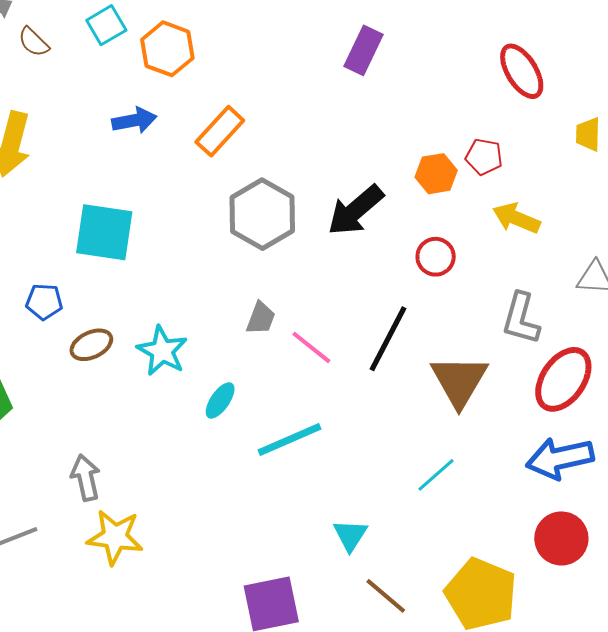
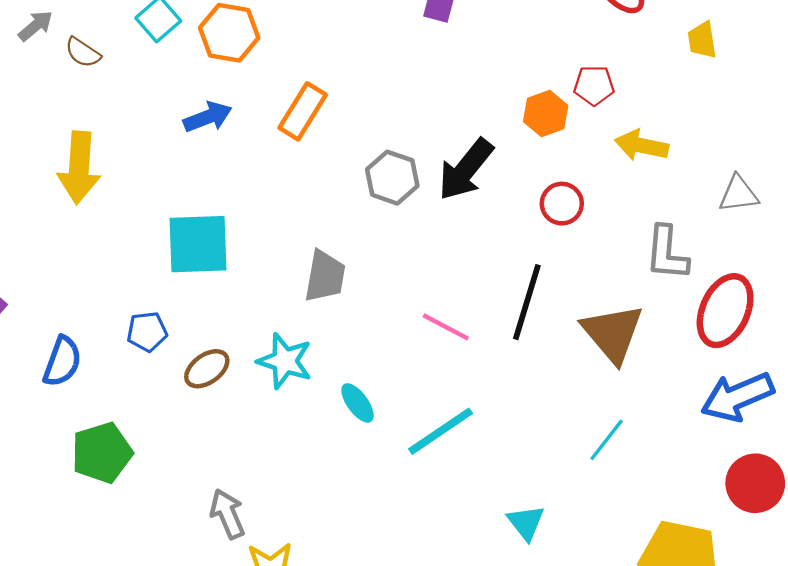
gray hexagon: (262, 214) -> (392, 178), moved, size x0.7
gray trapezoid: (261, 318) -> (325, 276), moved, size x1.4
cyan ellipse: (220, 400) -> (358, 403), turned -60

